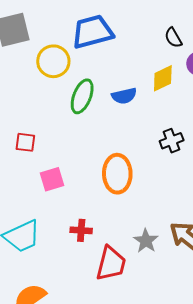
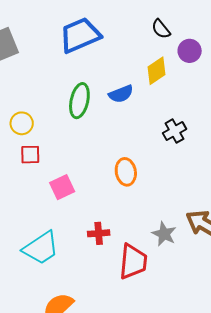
yellow circle: (53, 61) -> (22, 123), moved, size x0.7
orange ellipse: (117, 174) -> (126, 172), size x0.7

